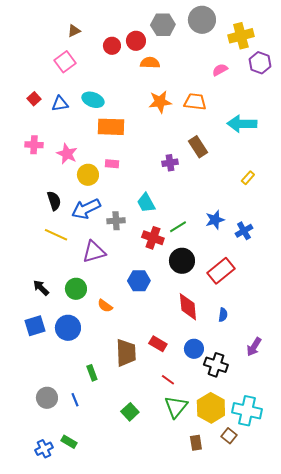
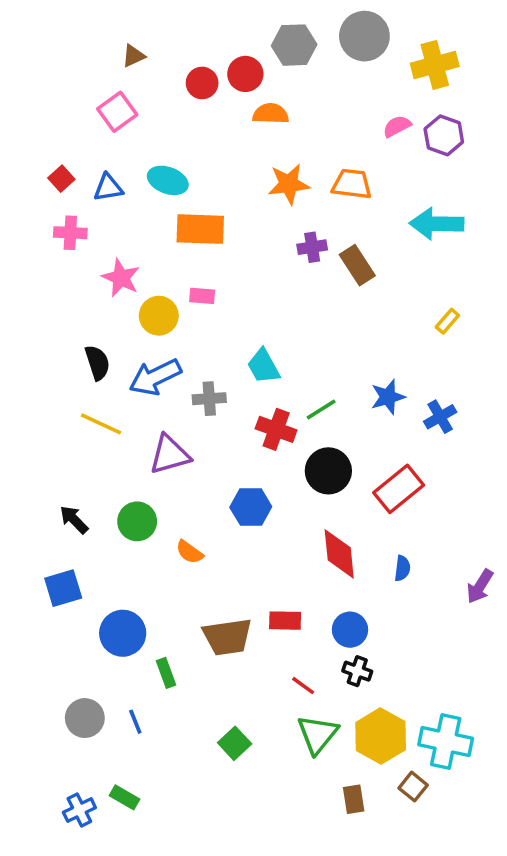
purple hexagon: (260, 63) -> (444, 135), moved
pink cross: (34, 145) -> (70, 233), moved
purple cross: (170, 163) -> (312, 247), moved
blue circle: (68, 328) -> (123, 633), moved
red rectangle: (158, 344) -> (285, 621), turned -30
purple arrow: (254, 347) -> (480, 586), moved
brown trapezoid: (126, 353) -> (227, 637), turned 84
black cross: (216, 365) -> (357, 671), moved, size x0.7

